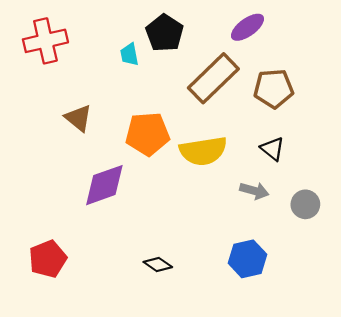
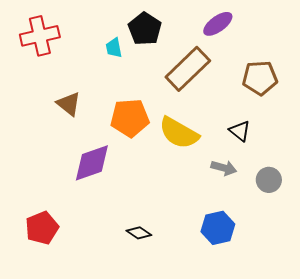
brown pentagon: (274, 89) -> (260, 78), moved
yellow semicircle: (203, 151) -> (179, 133), turned 39

